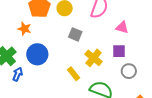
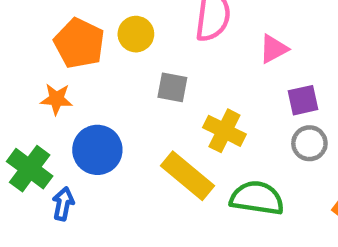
pink triangle: (122, 27) -> (274, 49), turned -32
purple square: (119, 51) -> (303, 100), moved
yellow rectangle: (74, 74) -> (188, 176), size x1.6

